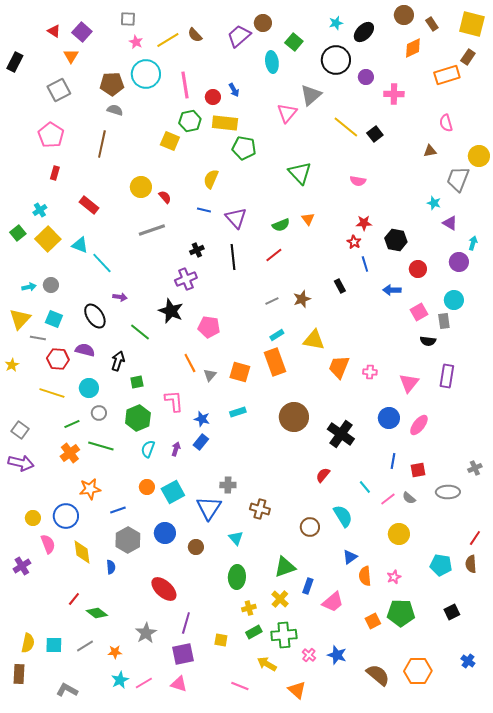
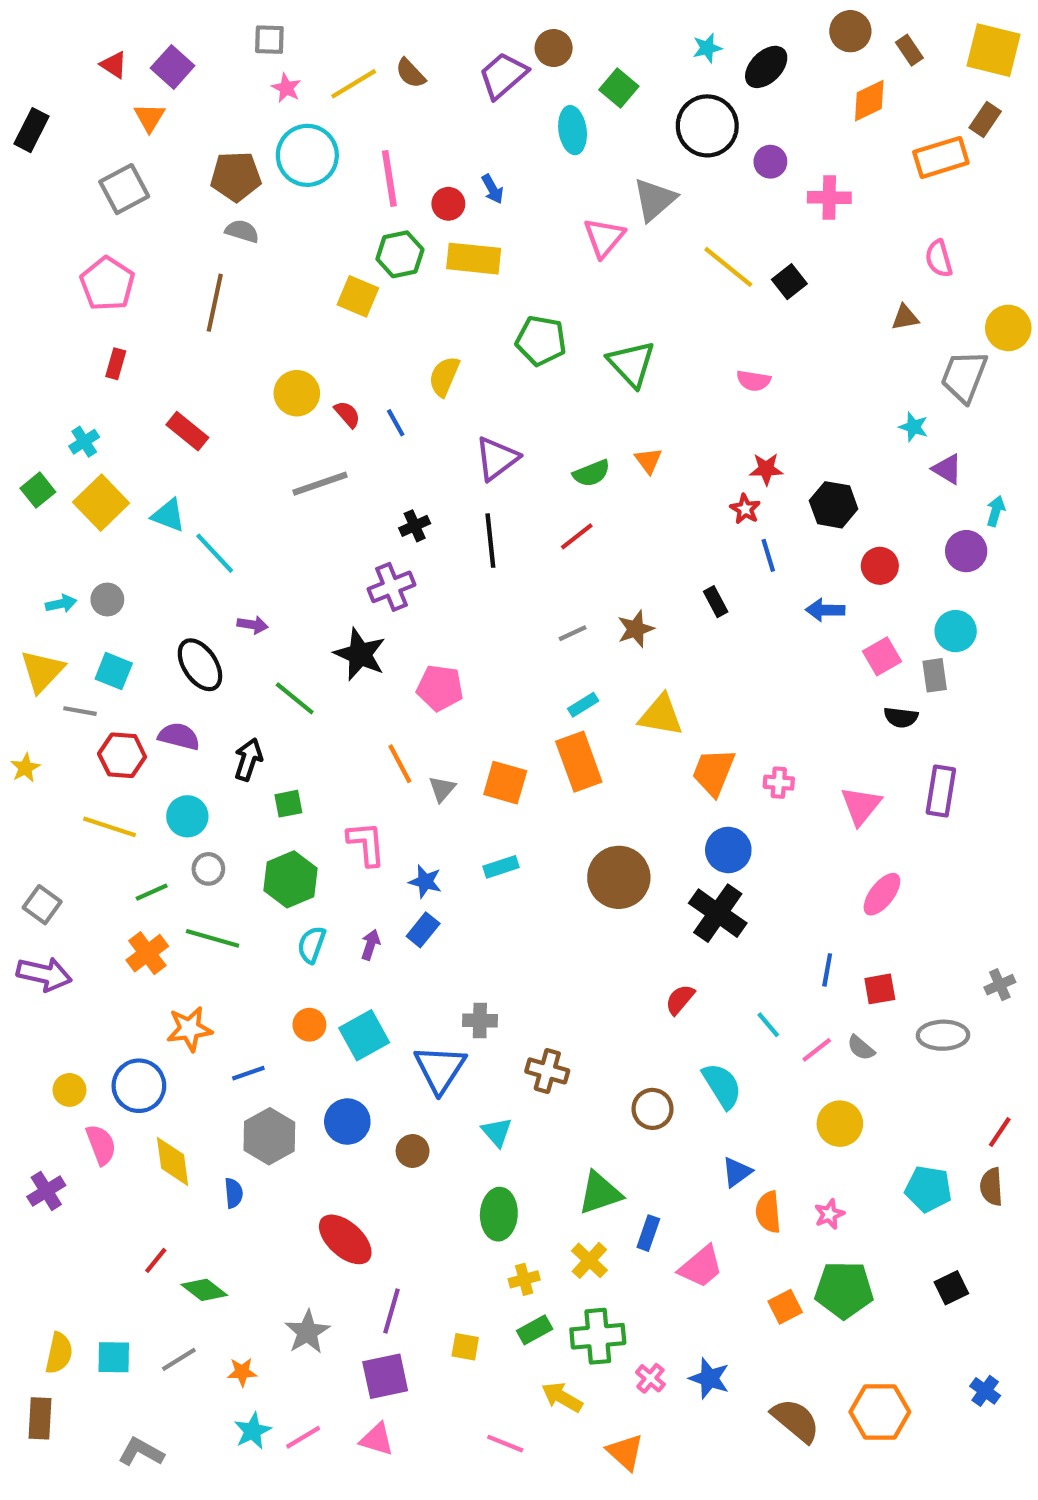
green pentagon: (244, 148) -> (541, 341), moved
blue line: (204, 210) -> (396, 423), moved, turned 48
purple triangle: (236, 218) -> (497, 458), turned 35
blue circle: (389, 418) -> (728, 850), moved

